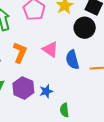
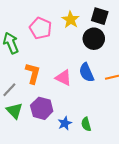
pink triangle: (50, 49) -> (63, 78), moved
blue star: (46, 91) -> (65, 123), moved

